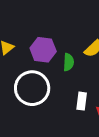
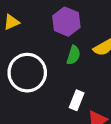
purple hexagon: (43, 50) -> (66, 22), moved

